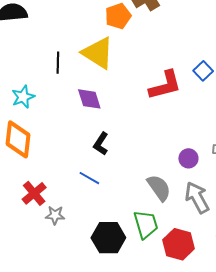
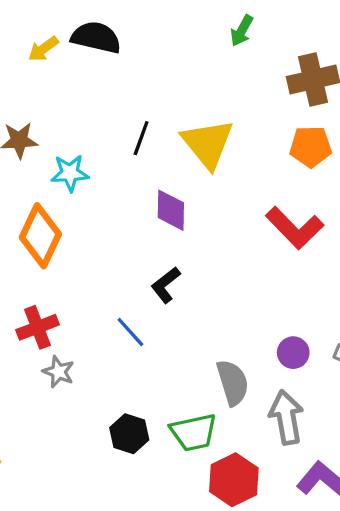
orange pentagon: (118, 16) -> (311, 147), moved
red L-shape: (165, 85) -> (295, 228), turned 42
green trapezoid: (146, 224) -> (194, 432), turned 76
black hexagon: (108, 238) -> (129, 434), size x0.7

